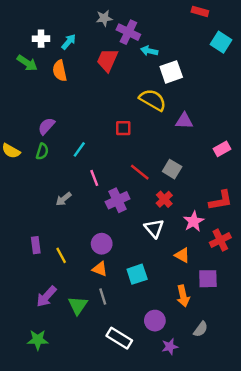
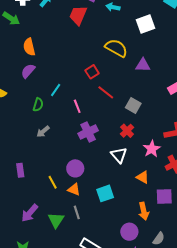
orange semicircle: (60, 71) -> (29, 47), moved
white square: (171, 72) -> (146, 24), moved
red square: (123, 128) -> (92, 72), turned -32
green semicircle: (42, 151) -> (38, 105), moved
red line: (140, 172) -> (106, 92), moved
pink line: (94, 178) -> (77, 106), moved
yellow line: (61, 255) -> (53, 182), moved
purple circle: (155, 321) -> (129, 232), moved

